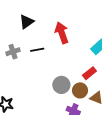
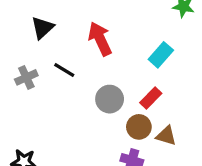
black line: (37, 50) -> (64, 70), turned 48
gray circle: (61, 85) -> (110, 99), moved

